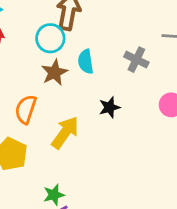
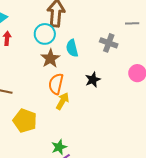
orange semicircle: (26, 109) -> (56, 84), moved
yellow arrow: (65, 133) -> (63, 101), size x0.7

